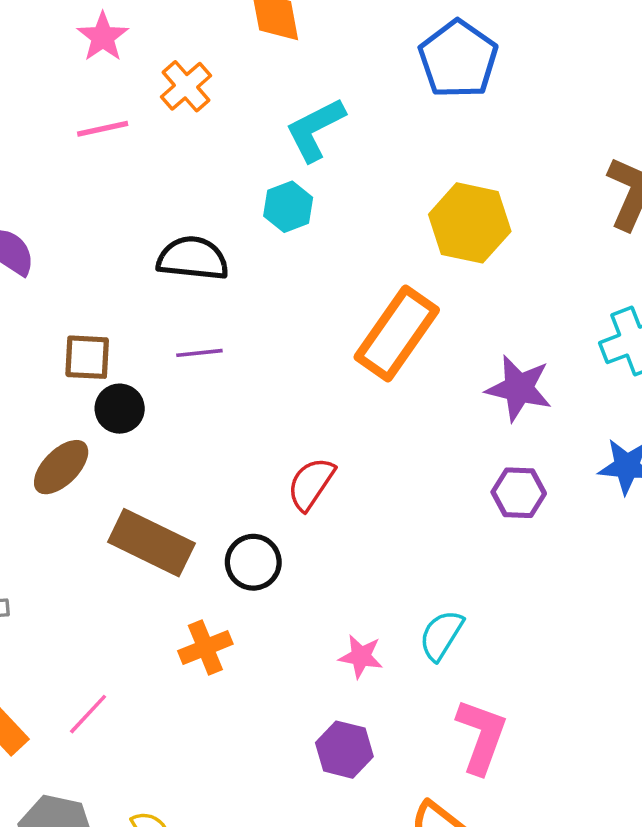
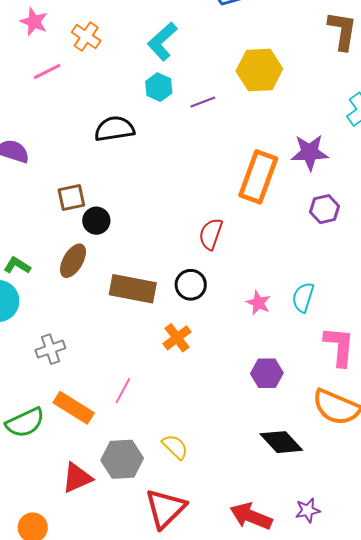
orange rectangle: (397, 333) -> (258, 177), moved
purple line: (199, 353) -> (203, 102), moved
pink star: (361, 656) -> (258, 303), moved, turned 30

